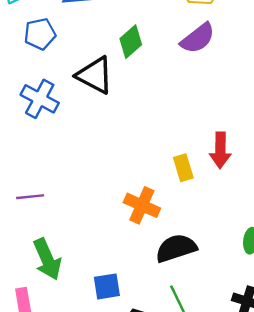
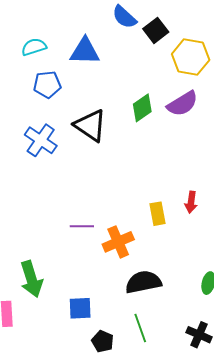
green diamond: (131, 42) -> (142, 108), moved
red arrow: (220, 150) -> (191, 202), size x0.7
purple line: (30, 197) -> (82, 226), moved
orange cross: (142, 205) -> (118, 242), turned 36

